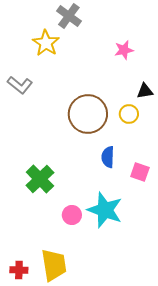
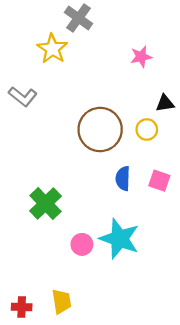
pink square: (140, 172) -> (159, 181), moved
yellow trapezoid: (54, 265) -> (61, 301), size x0.7

